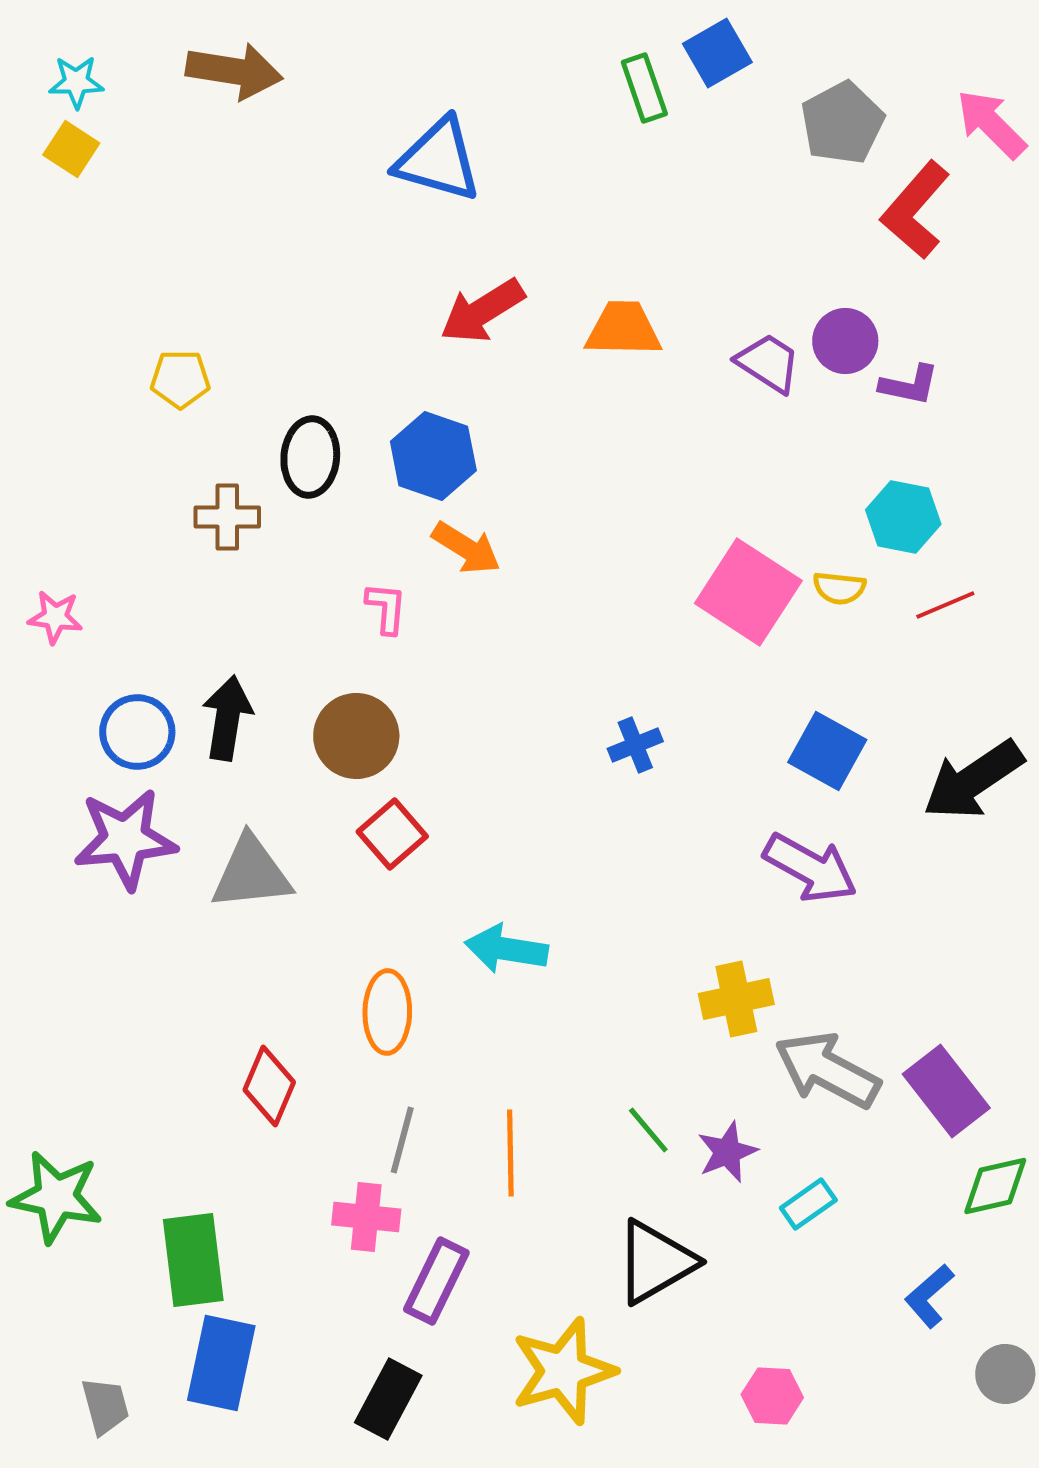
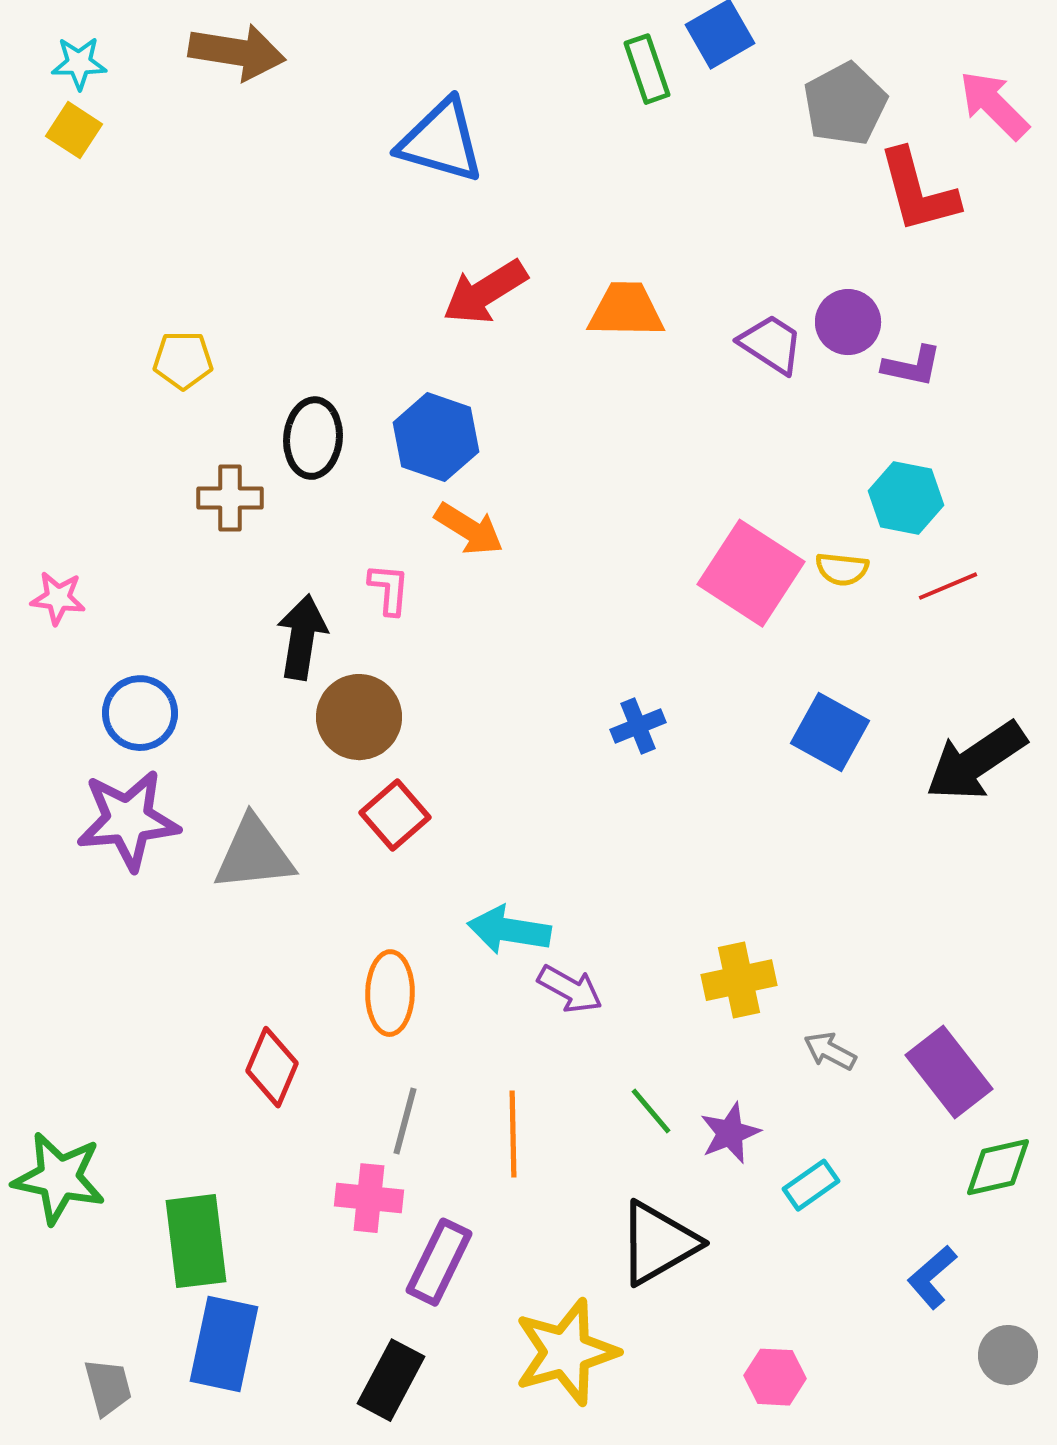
red L-shape: (915, 210) -> (918, 191), turned -56
black arrow: (227, 718) -> (302, 637), moved
purple arrow: (810, 868) -> (570, 989), moved, size x0.7
gray arrow: (827, 1070) -> (830, 1051), size x0.5

